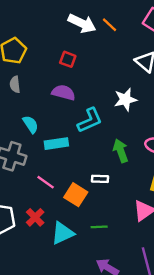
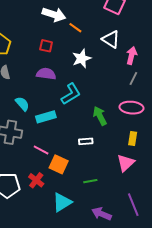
orange line: (109, 25) -> (75, 28), moved
white star: (125, 100) -> (82, 58), moved
orange square: (76, 195) -> (59, 164), moved
cyan triangle: (63, 233) -> (62, 202), moved

